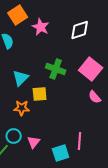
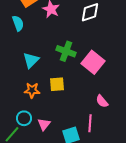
pink square: (91, 69) -> (93, 62), moved
yellow square: (40, 94) -> (57, 84), moved
pink semicircle: (95, 97) -> (102, 101), moved

